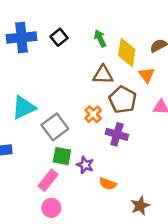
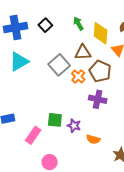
cyan triangle: (24, 108) -> (19, 61), moved
orange cross: (93, 114) -> (78, 77), moved
gray square: (55, 127) -> (59, 65), moved
pink rectangle: (48, 180) -> (33, 135), moved

